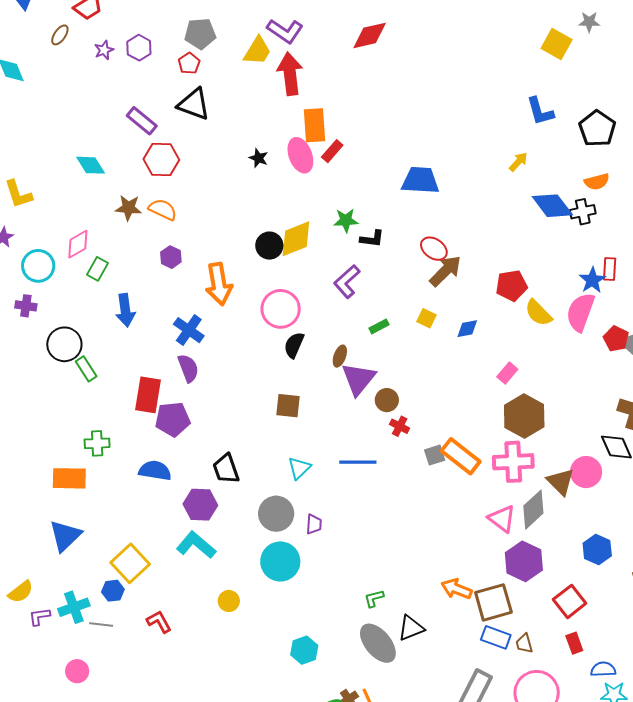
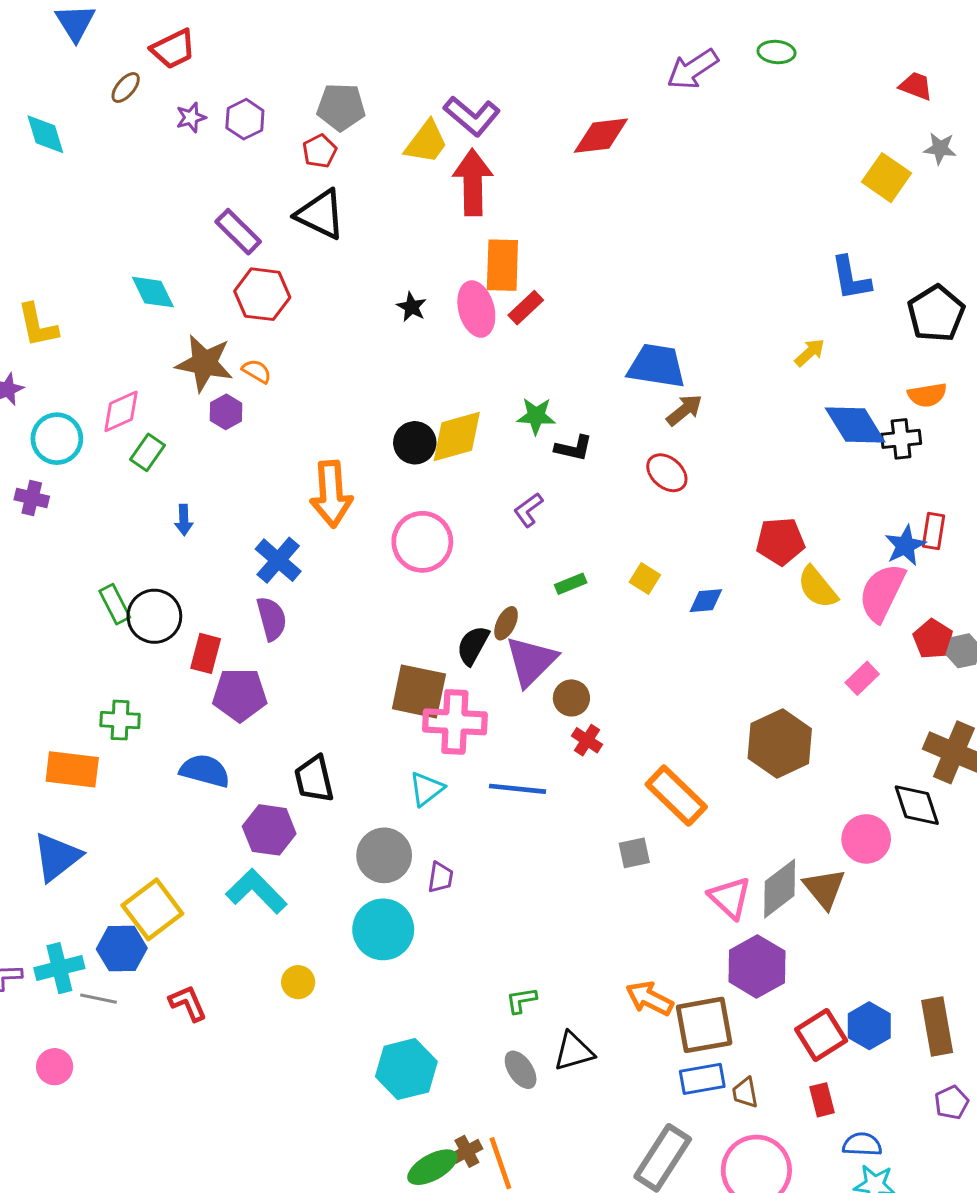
brown star: (129, 208) -> (204, 363), size x1.4
orange semicircle: (163, 210) -> (257, 371), size x0.7
purple hexagon: (171, 257) -> (226, 412), moved
brown arrow: (445, 271) -> (684, 410), moved, size x0.7
purple L-shape: (347, 281) -> (528, 510), size x0.7
blue arrow: (125, 310) -> (184, 520), size x0.6
black circle: (64, 344) -> (154, 616), moved
black semicircle: (294, 345) -> (473, 645), moved
pink rectangle: (507, 373) -> (862, 678), moved
red rectangle: (148, 395) -> (206, 653), size x0.7
brown square: (288, 406) -> (419, 691), size x1.4
gray square: (435, 455) -> (634, 853), moved
pink cross: (513, 462) -> (455, 722), moved
brown triangle: (561, 482) -> (824, 888), moved
blue hexagon: (597, 549) -> (869, 1026), moved
blue hexagon: (113, 591) -> (122, 949), size x1.4
blue rectangle: (496, 637) -> (702, 1079), turned -36
gray ellipse: (378, 643) -> (521, 1070), size x0.6
cyan hexagon: (304, 650) -> (406, 1069), size x1.4

